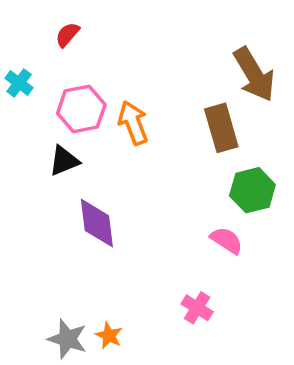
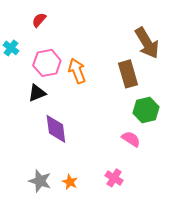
orange star: (109, 335) -> (70, 182), moved
gray star: (67, 339) -> (40, 181), moved

